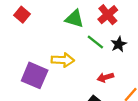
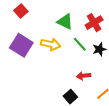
yellow arrow: (63, 60) -> (51, 44), moved
purple square: (35, 75) -> (21, 45), moved

